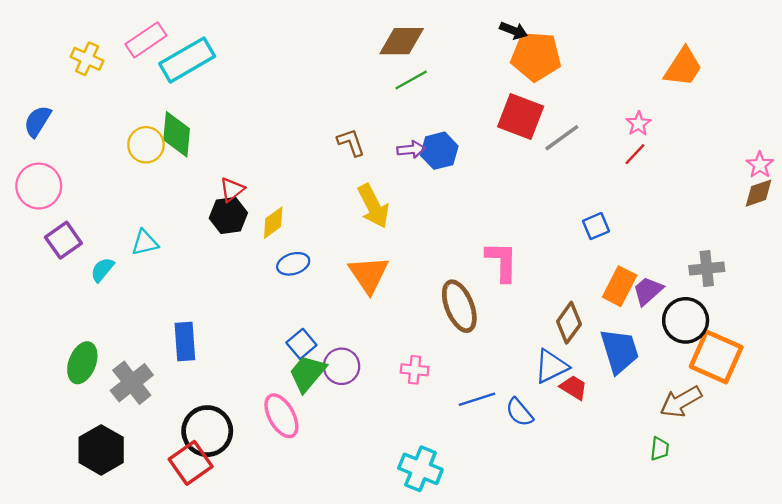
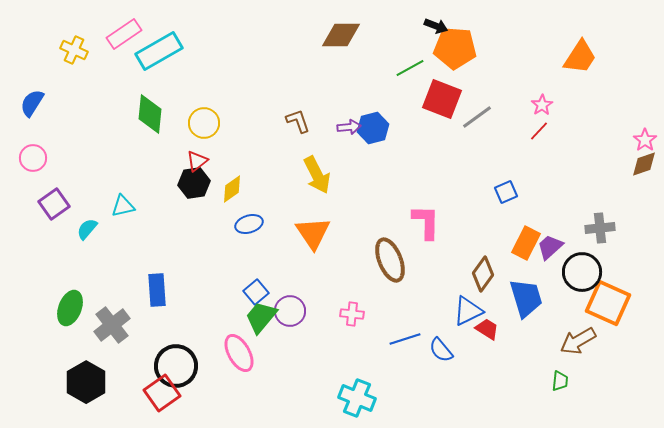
green line: (411, 80) -> (410, 68), moved
yellow circle: (146, 145) -> (204, 123), moved
pink circle: (39, 186) -> (33, 158), size x0.7

